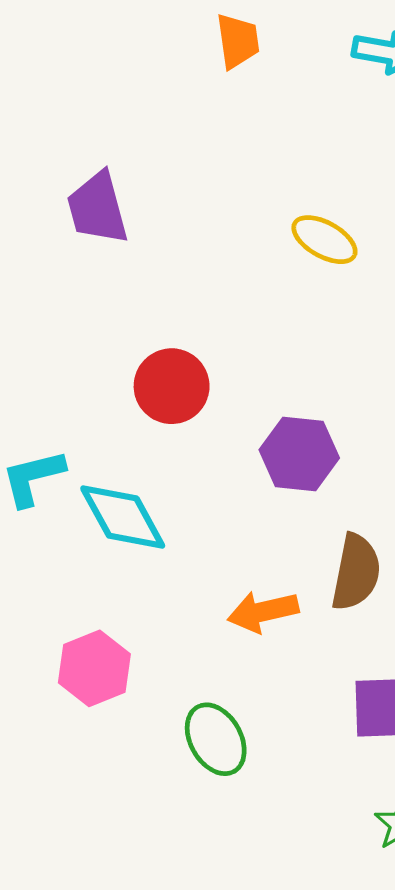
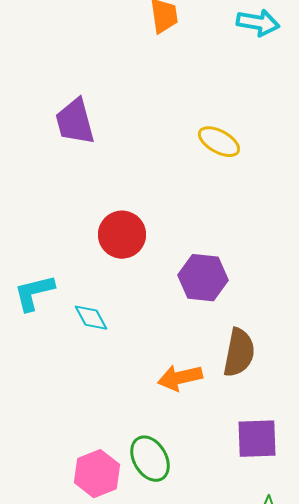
cyan diamond: (123, 517) -> (91, 318), size x0.6
pink hexagon: (94, 668) -> (97, 474), moved

